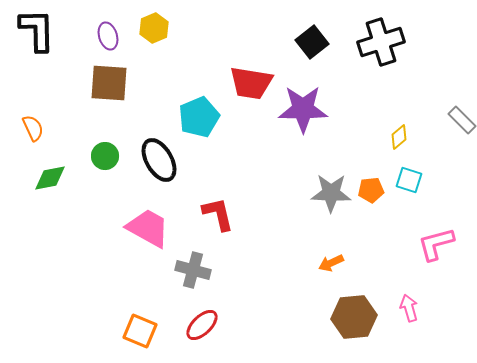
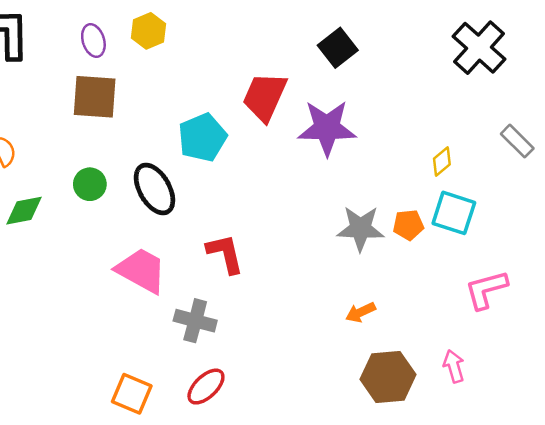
black cross: (381, 42) -> (479, 48), moved, turned -30
red trapezoid: (251, 83) -> (265, 97), turned 105
cyan square: (409, 180) -> (454, 213), size x1.4

